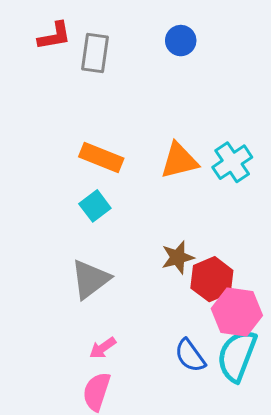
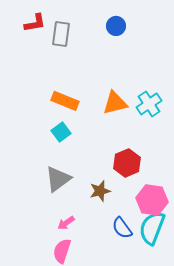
brown star: (178, 257) -> (100, 191), moved
red hexagon: (212, 279) -> (127, 163), moved

